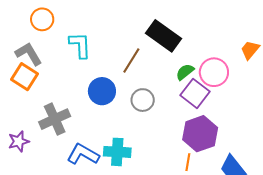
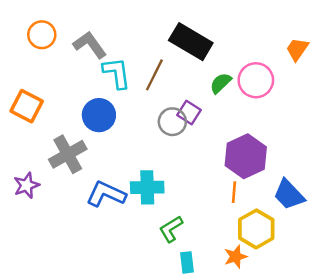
cyan L-shape: (80, 45) -> (117, 73), moved
gray L-shape: (29, 54) -> (90, 45), moved
blue circle: (102, 91) -> (99, 115), moved
purple square: (195, 93) -> (189, 112), moved, size x0.7

